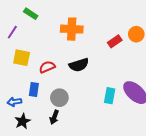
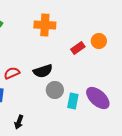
orange cross: (72, 29) -> (45, 25), moved
gray circle: (59, 98) -> (55, 90), moved

